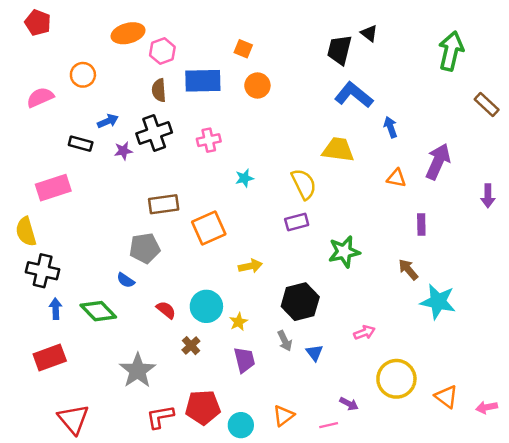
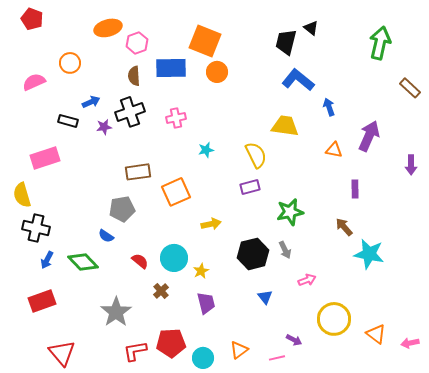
orange square: (243, 49) -> (205, 41), size x2.0
blue arrow: (56, 309) -> (47, 260), turned -150
gray arrow: (285, 341) -> (285, 250), moved

